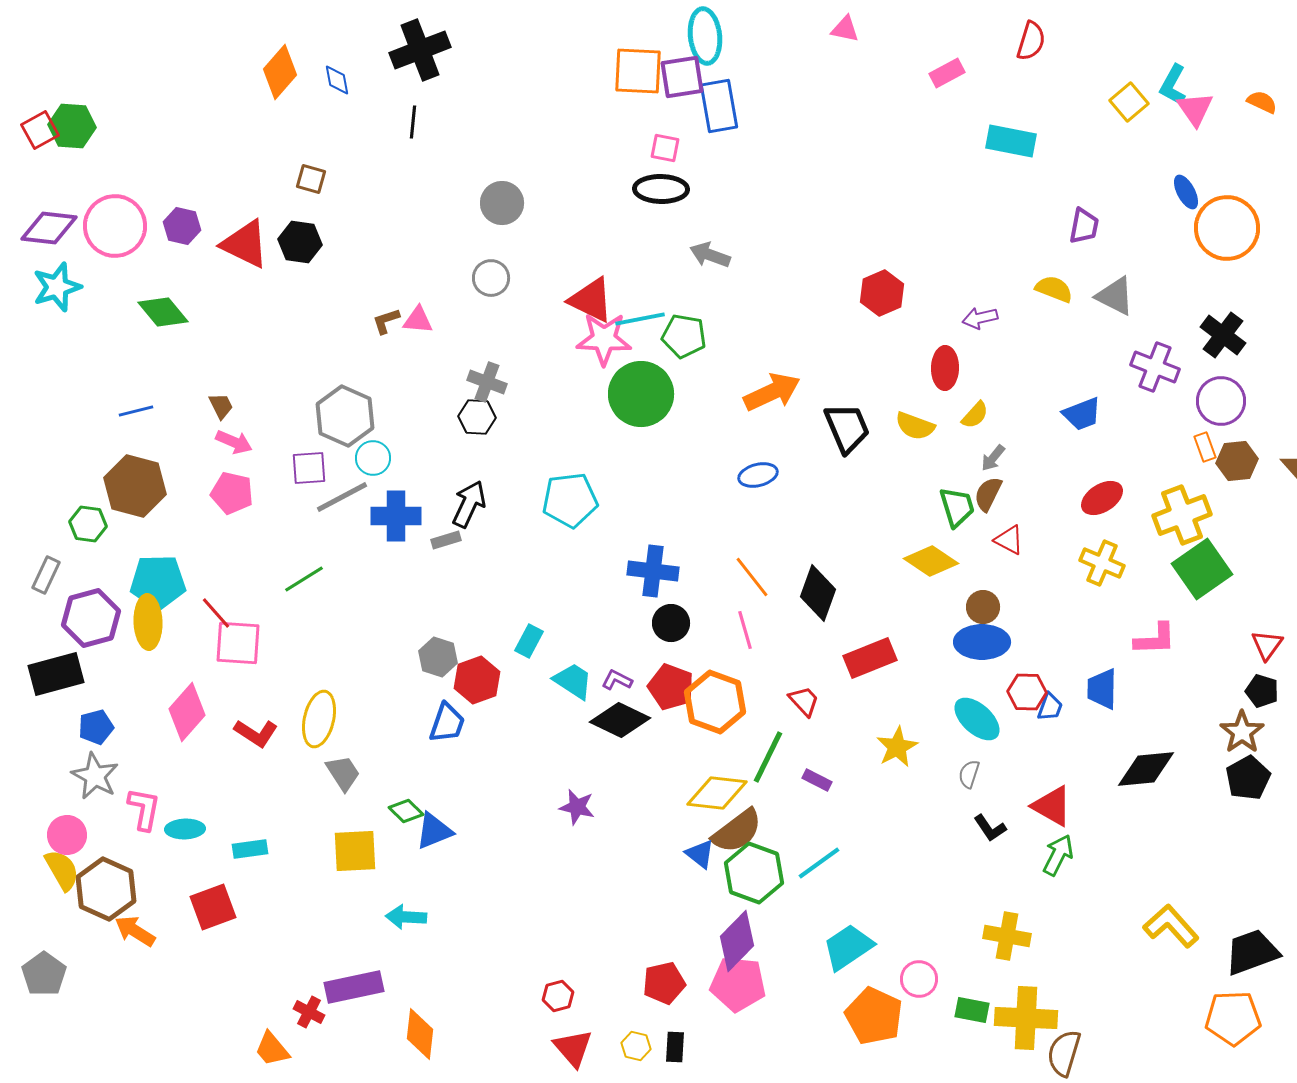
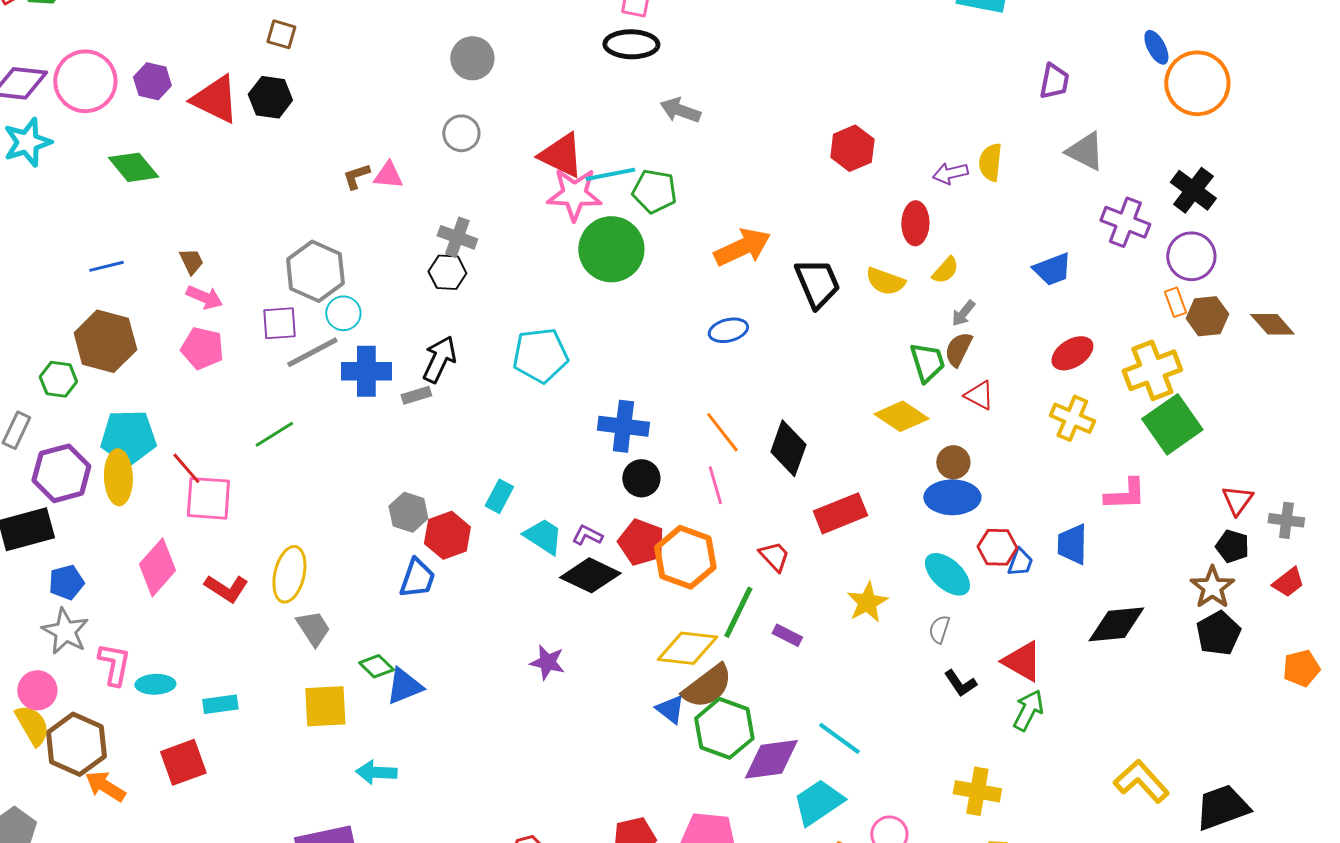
yellow semicircle: (1054, 289) -> (990, 162), moved, turned -105
cyan line: (819, 863) -> (839, 738), moved, turned 72
purple diamond: (737, 941) -> (771, 759), moved, turned 38

